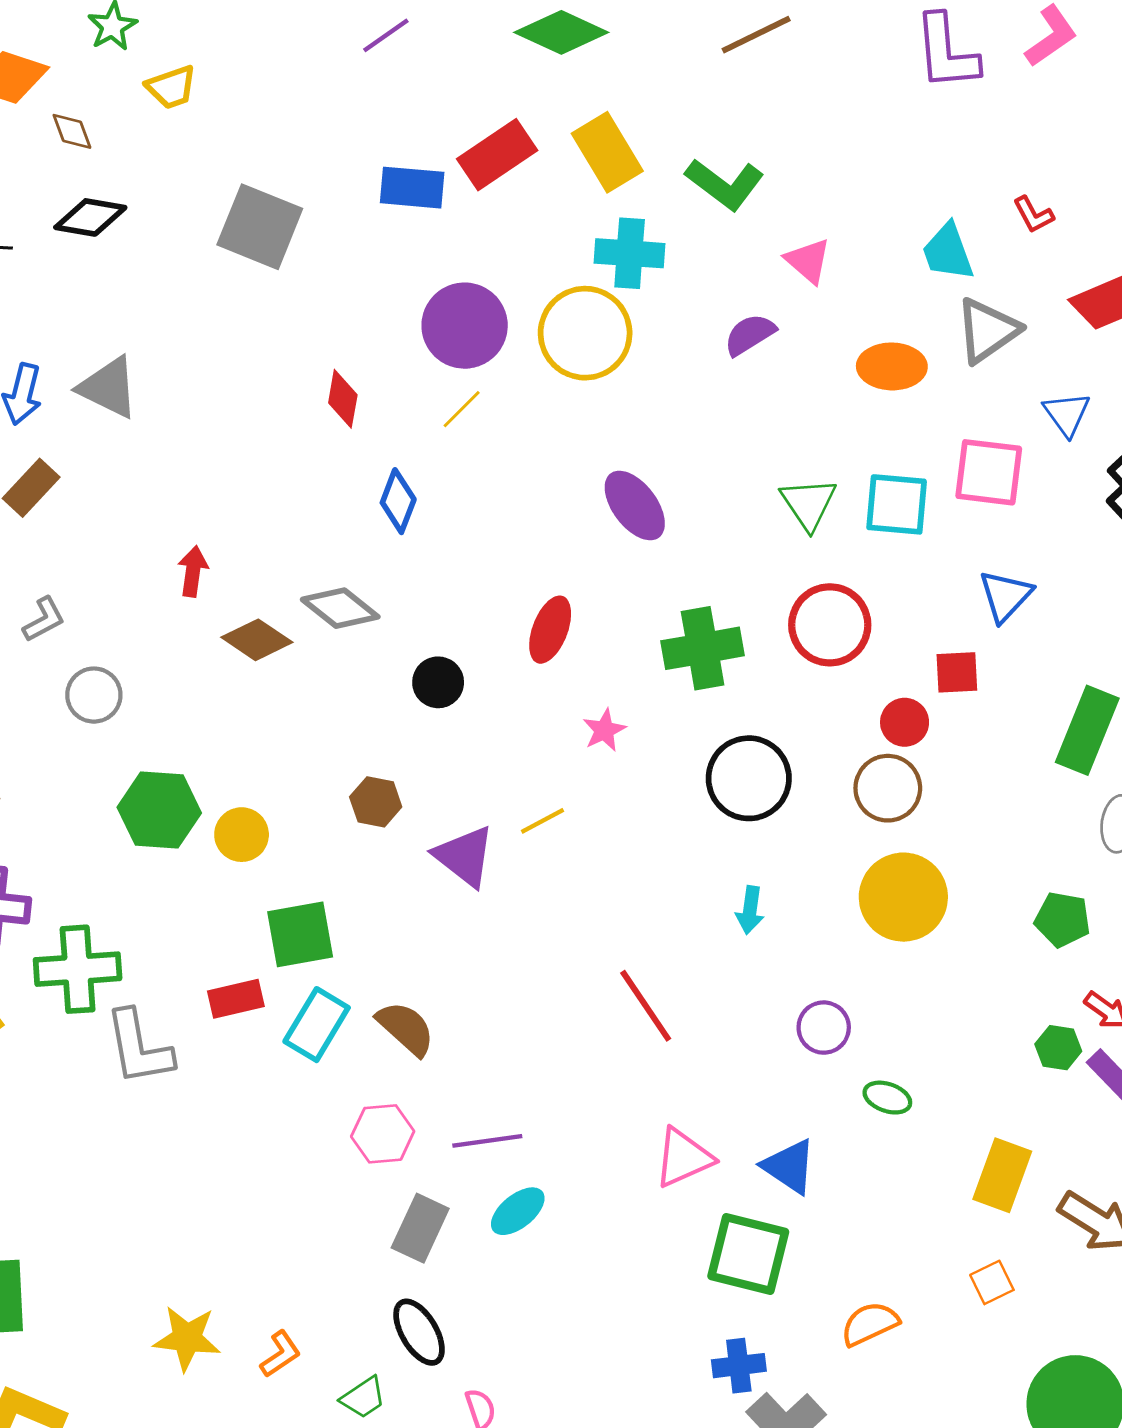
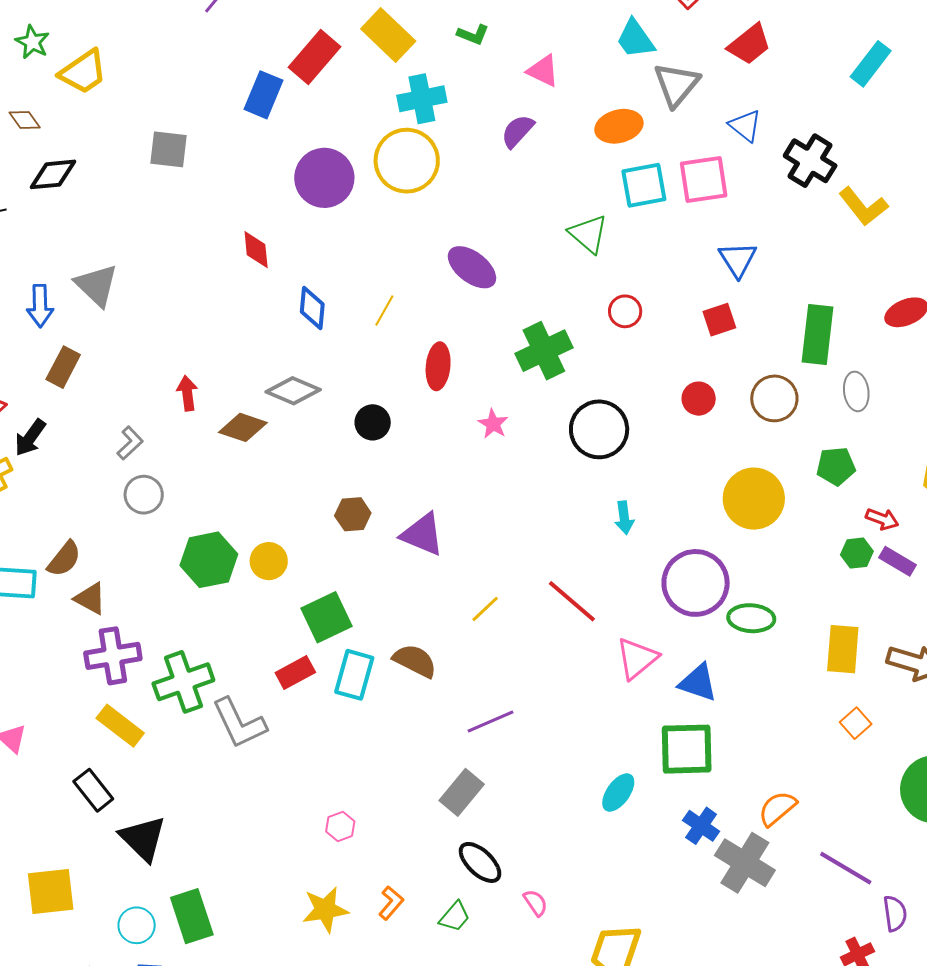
yellow trapezoid: (171, 87) -> (83, 72), size x1.4
green L-shape: (725, 184) -> (473, 35), size x0.6
blue rectangle: (412, 188) -> (264, 95), turned -57
gray square: (260, 227) -> (168, 149), size x0.7
gray triangle: (109, 387) -> (97, 285), turned 33
yellow line: (462, 409) -> (384, 311), moved
cyan square: (897, 504) -> (644, 185), moved
gray L-shape: (44, 619) -> (130, 443), moved
red circle: (830, 625) -> (625, 311), size x0.6
red circle: (905, 722) -> (699, 399), moved
brown circle: (888, 788) -> (774, 398), moved
yellow line: (543, 821) -> (485, 609), moved
yellow circle: (903, 897) -> (754, 499), moved
purple circle: (824, 1028) -> (696, 583), size x1.8
green ellipse: (887, 1098) -> (751, 618), size x1.4
pink hexagon: (383, 1134) -> (340, 826), moved, size x0.7
pink triangle: (683, 1158) -> (637, 658), moved
cyan ellipse: (518, 1211) -> (618, 792), moved
gray rectangle: (420, 1228) -> (462, 792), turned 30
orange semicircle: (870, 1324) -> (777, 808), moved
blue cross: (739, 1366) -> (701, 826), turned -33

